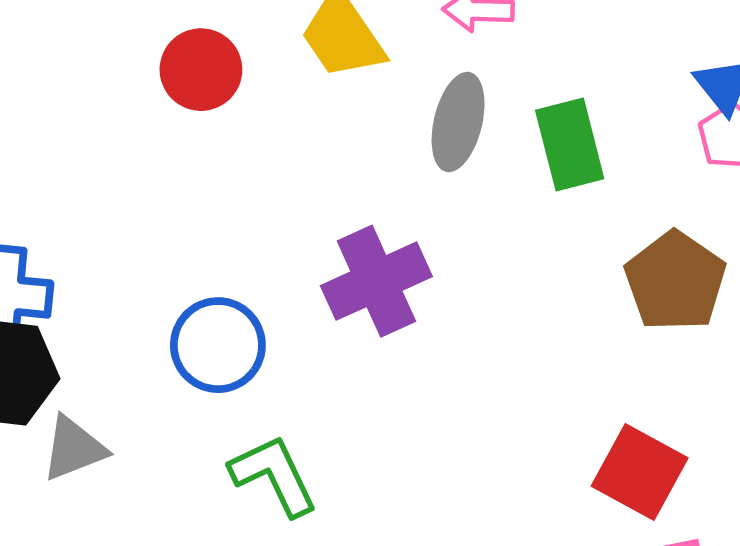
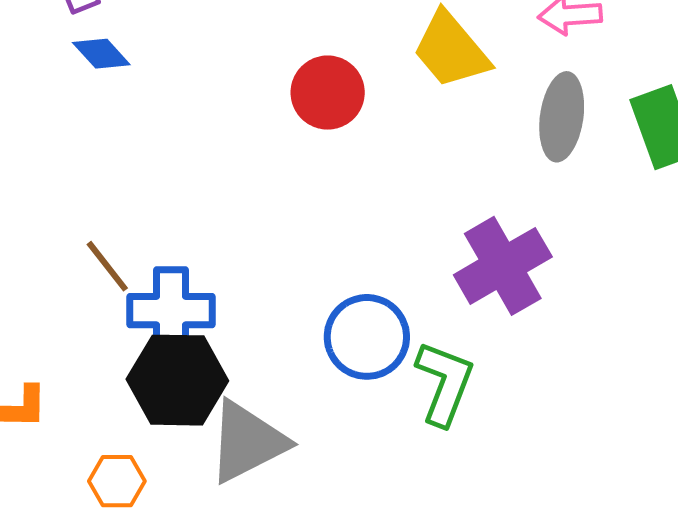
gray triangle: (74, 448) -> (247, 442), size x1.4
green L-shape: (274, 475) -> (445, 383), moved, turned 52

